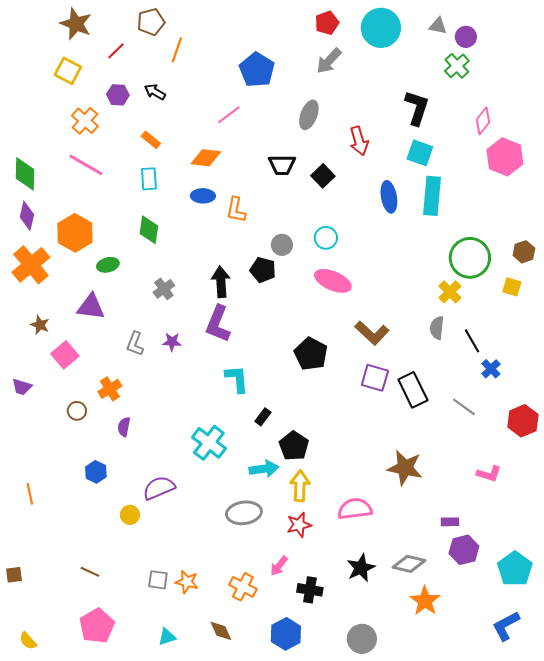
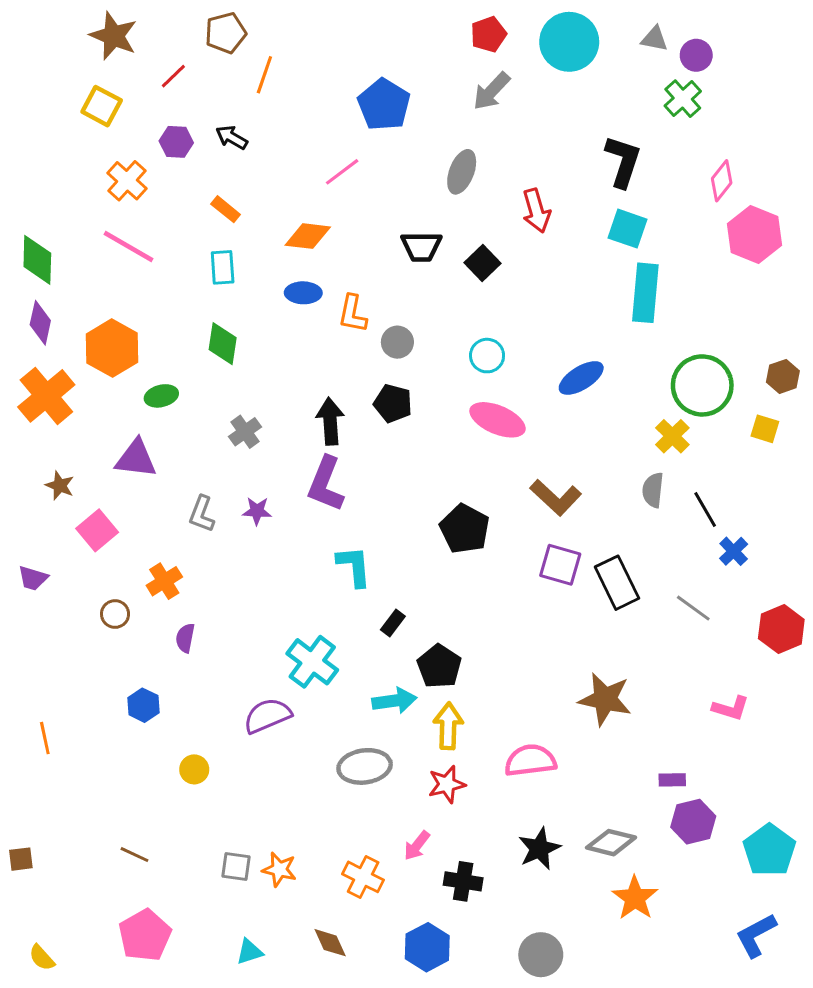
blue ellipse: (389, 197) -> (581, 378), moved, turned 68
gray circle: (282, 245) -> (397, 342), moved
purple semicircle: (159, 488) -> (267, 716), moved

